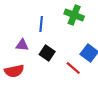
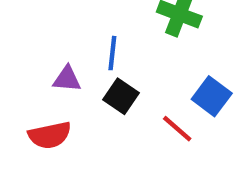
blue line: (41, 24) -> (112, 53), moved

